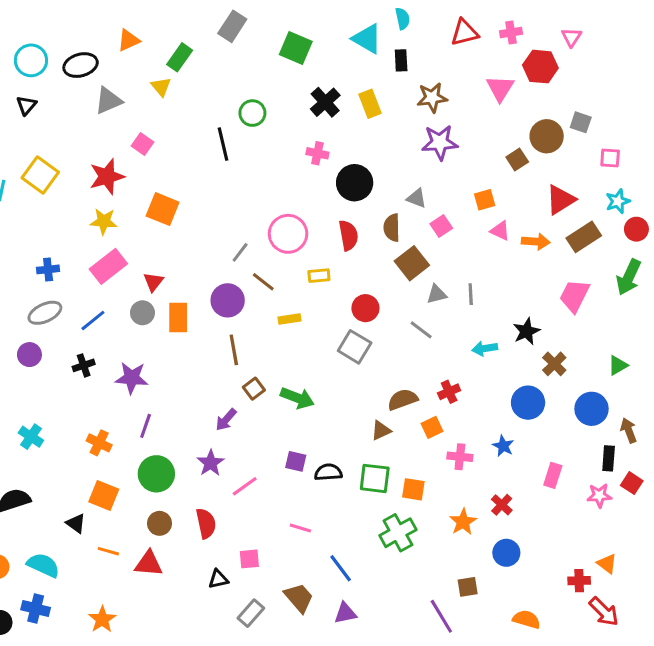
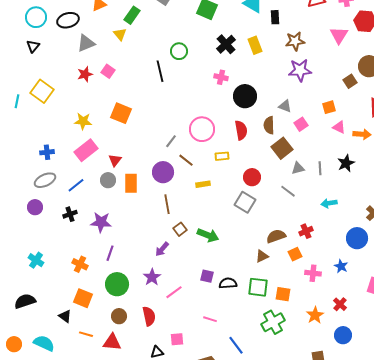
red star: (107, 177) -> (85, 74), moved, size x0.7
black star: (526, 331) -> (346, 163), moved

